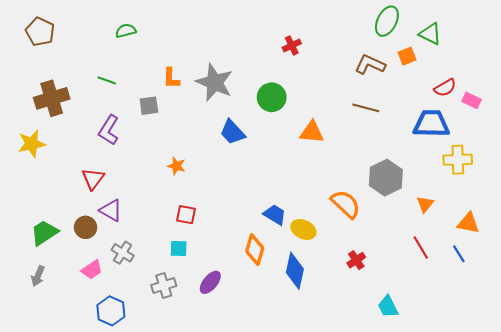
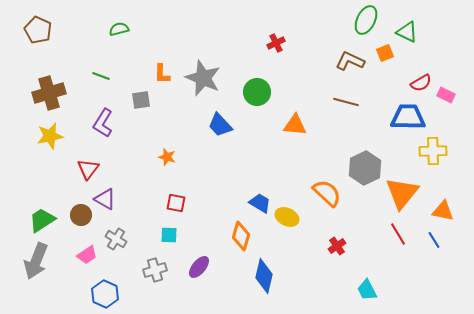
yellow star: (32, 144) -> (50, 136), moved
orange triangle: (425, 204) -> (402, 193), size x2.0
blue diamond: (295, 271) -> (264, 276), moved
gray arrow: (38, 276) -> (36, 261), size x1.8

